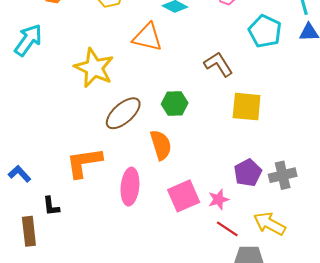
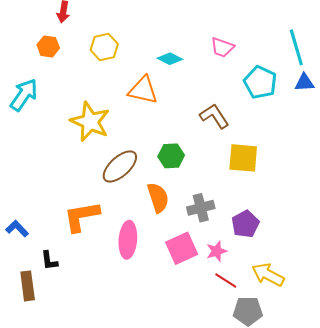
gray cross: (283, 175) -> (201, 208), moved

